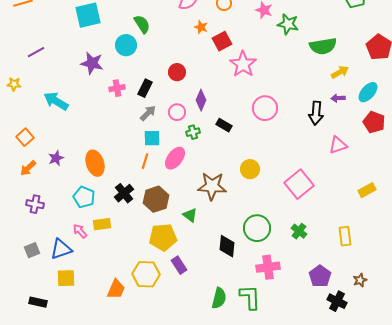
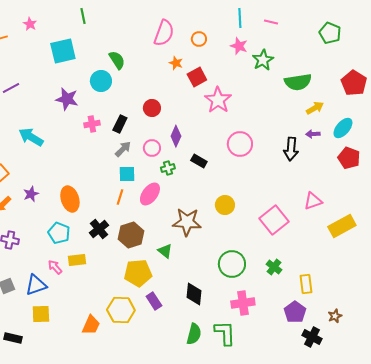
green star: (288, 24) -> (263, 60), turned 30
pink triangle: (338, 145) -> (313, 201), moved
yellow rectangle: (367, 190) -> (342, 226), size x1.5
yellow rectangle: (345, 236) -> (306, 284), moved
black diamond: (227, 246) -> (194, 294), moved

